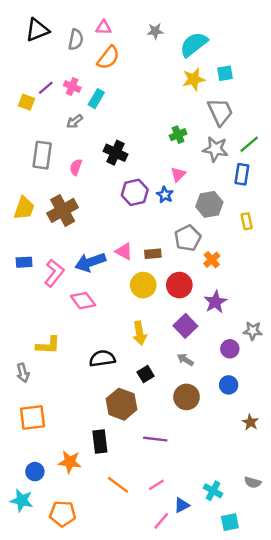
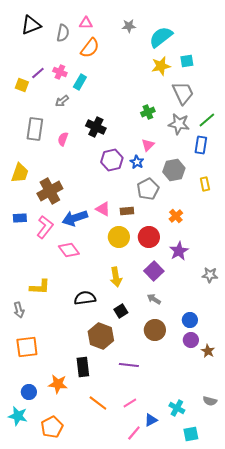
brown cross: (63, 210) -> (50, 191), moved
gray pentagon: (188, 238) -> (148, 189), moved
purple circle: (230, 349) -> (191, 340), moved
orange pentagon: (63, 514) -> (52, 427), turned -30

